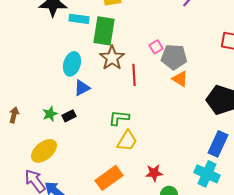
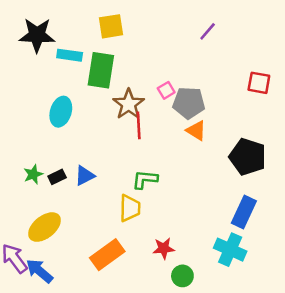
brown star: (112, 58) -> (129, 104), moved
blue triangle: (82, 88) -> (85, 176), moved
green L-shape: (119, 118) -> (145, 179), moved
yellow trapezoid: (127, 141) -> (130, 208), turned -30
yellow ellipse: (44, 151) -> (44, 227), moved

